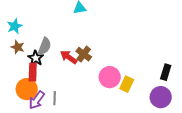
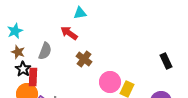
red arrow: (69, 57) -> (69, 33), moved
black star: (36, 58) -> (23, 69), moved
black rectangle: (166, 72) -> (166, 61), moved, turned -42

